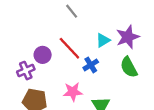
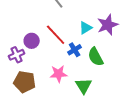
green semicircle: (129, 67) -> (96, 57), moved

